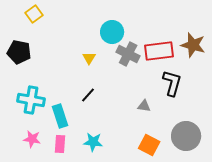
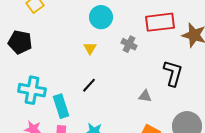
cyan circle: (112, 32) -> (101, 17), moved
red rectangle: (159, 51) -> (160, 22), moved
gray cross: (128, 54) -> (129, 44), size x0.7

